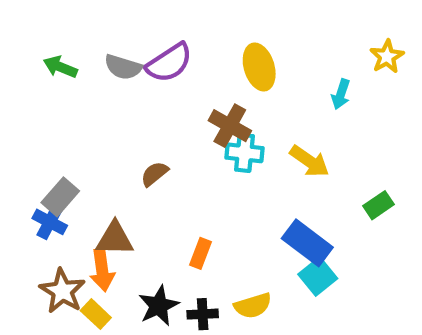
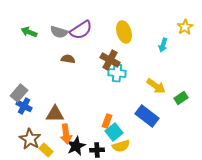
yellow arrow: (309, 161) -> (156, 86), moved
brown semicircle: (154, 174) -> (68, 59), moved, turned 48
gray rectangle: (60, 197) -> (19, 93), moved
orange rectangle: (201, 253) -> (107, 121), moved
orange arrow: (102, 270) -> (66, 134), moved
cyan square: (318, 276) -> (114, 132), moved

